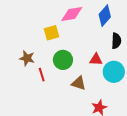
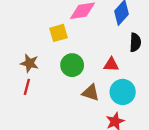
cyan circle: (114, 72) -> (123, 92), moved
red line: (42, 75) -> (27, 87), moved, turned 32

